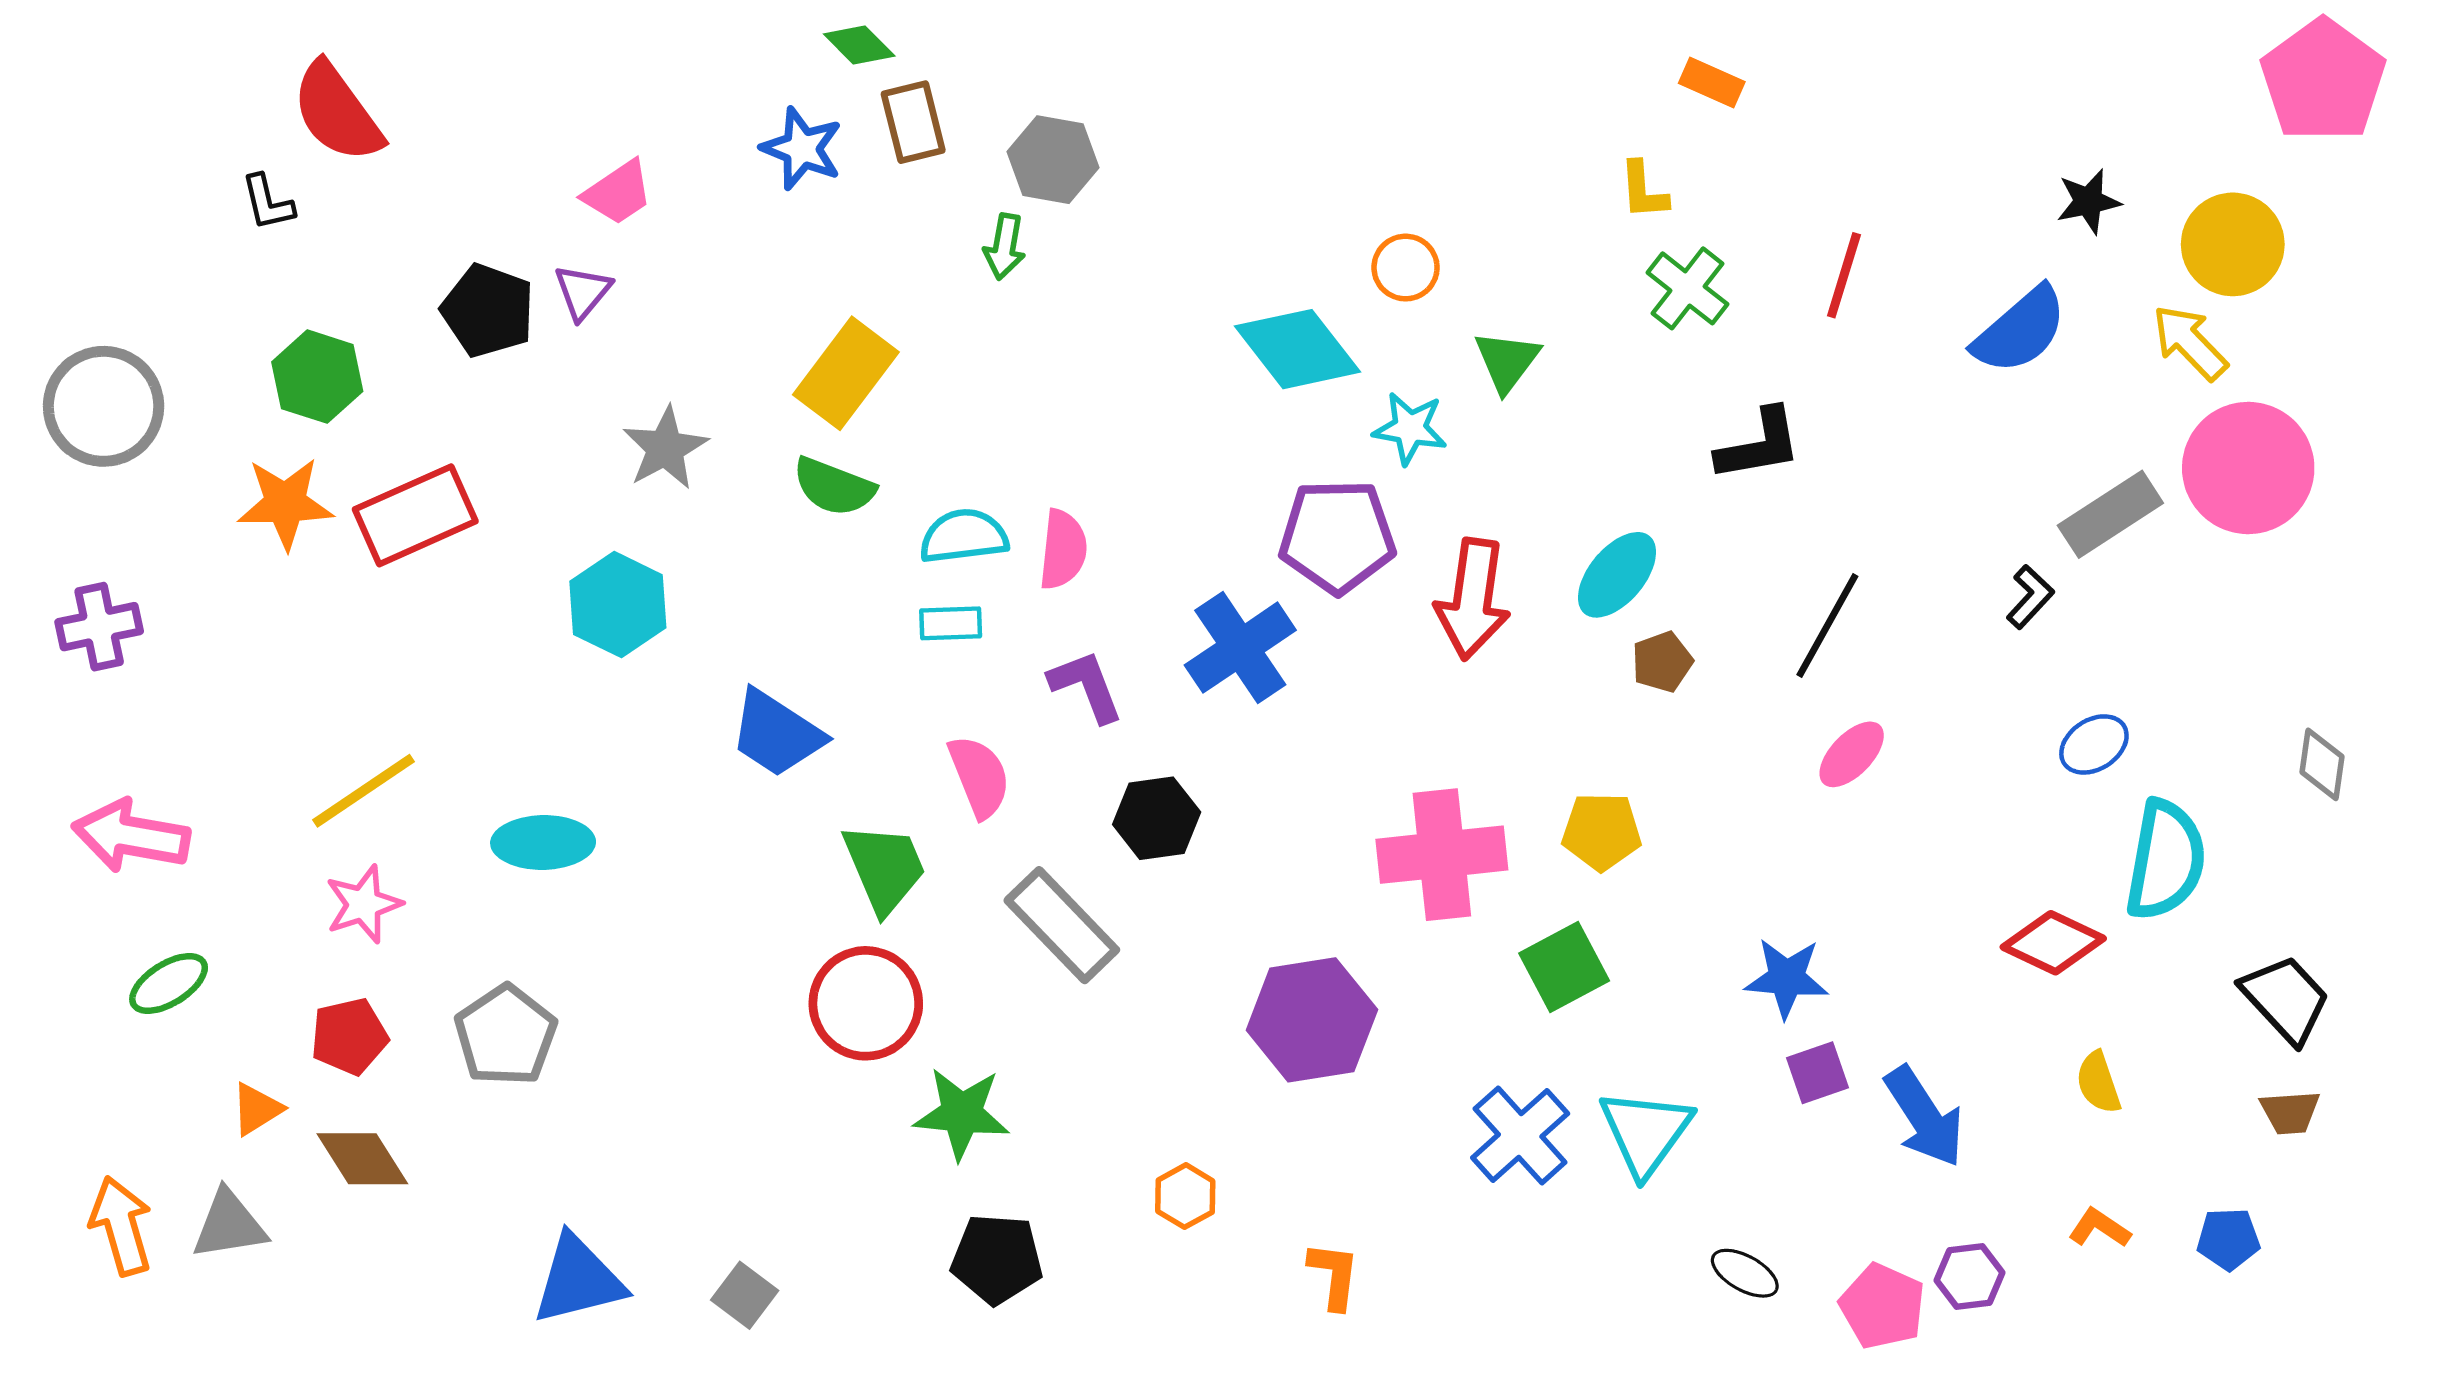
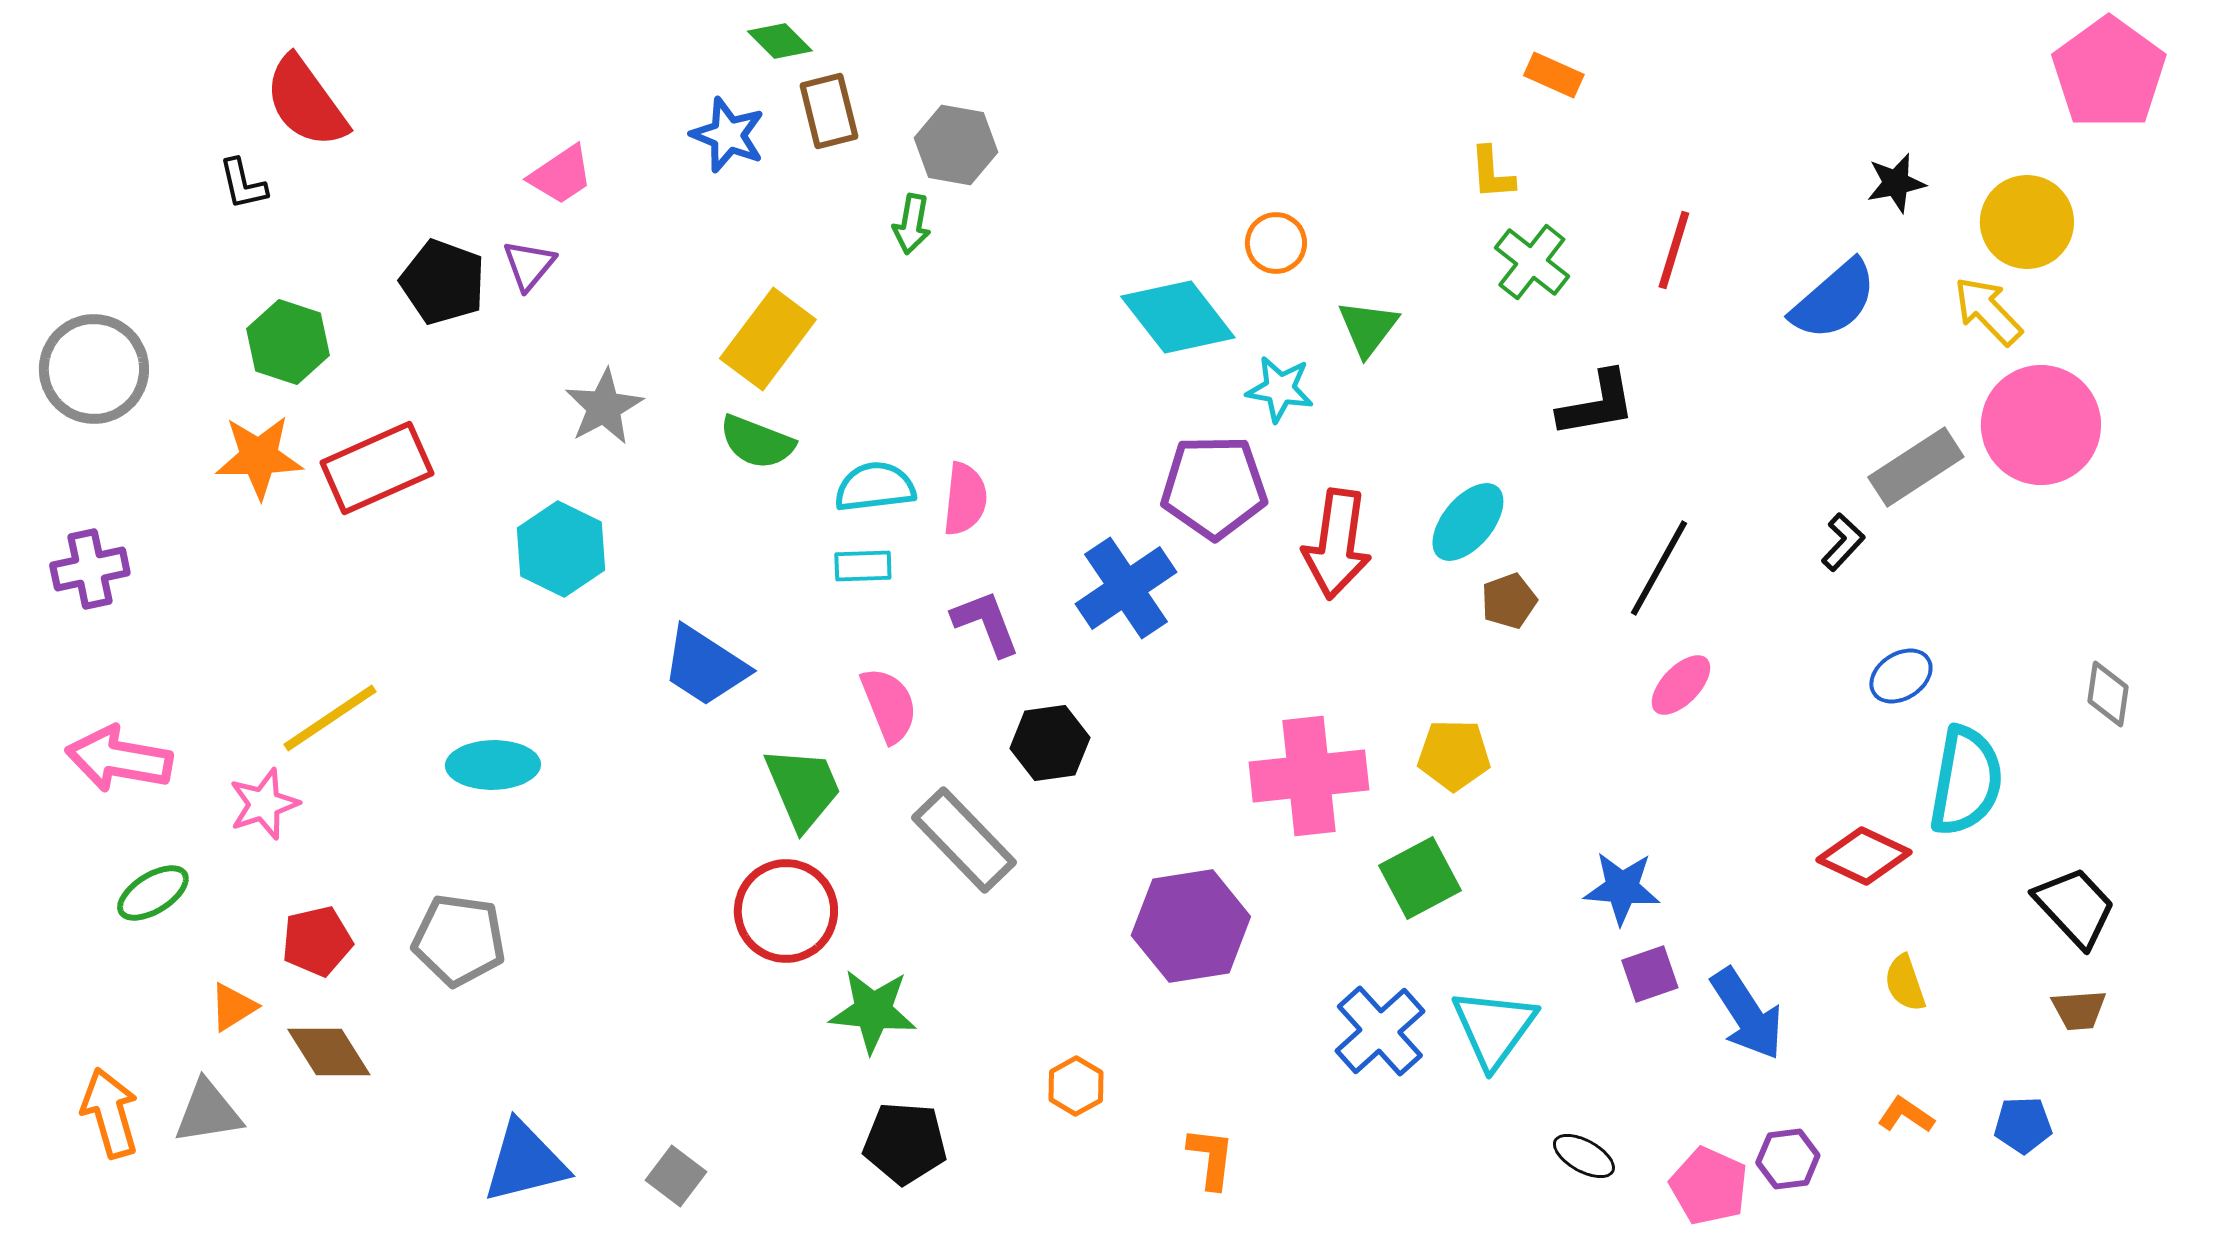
pink star: (363, 904) -> (264, 804), moved
gray pentagon: (506, 1035) -> (459, 940), turned -30

